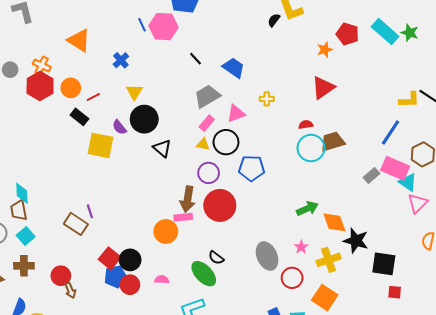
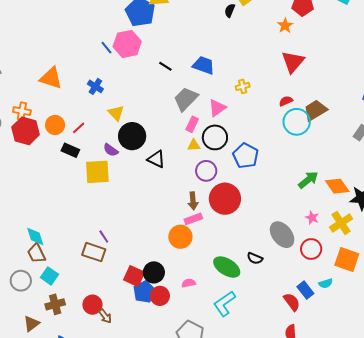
blue pentagon: (252, 168) -> (246, 156), turned -30
brown arrow: (188, 199) -> (193, 201), size x0.7
black semicircle: (216, 258) -> (255, 258), moved

